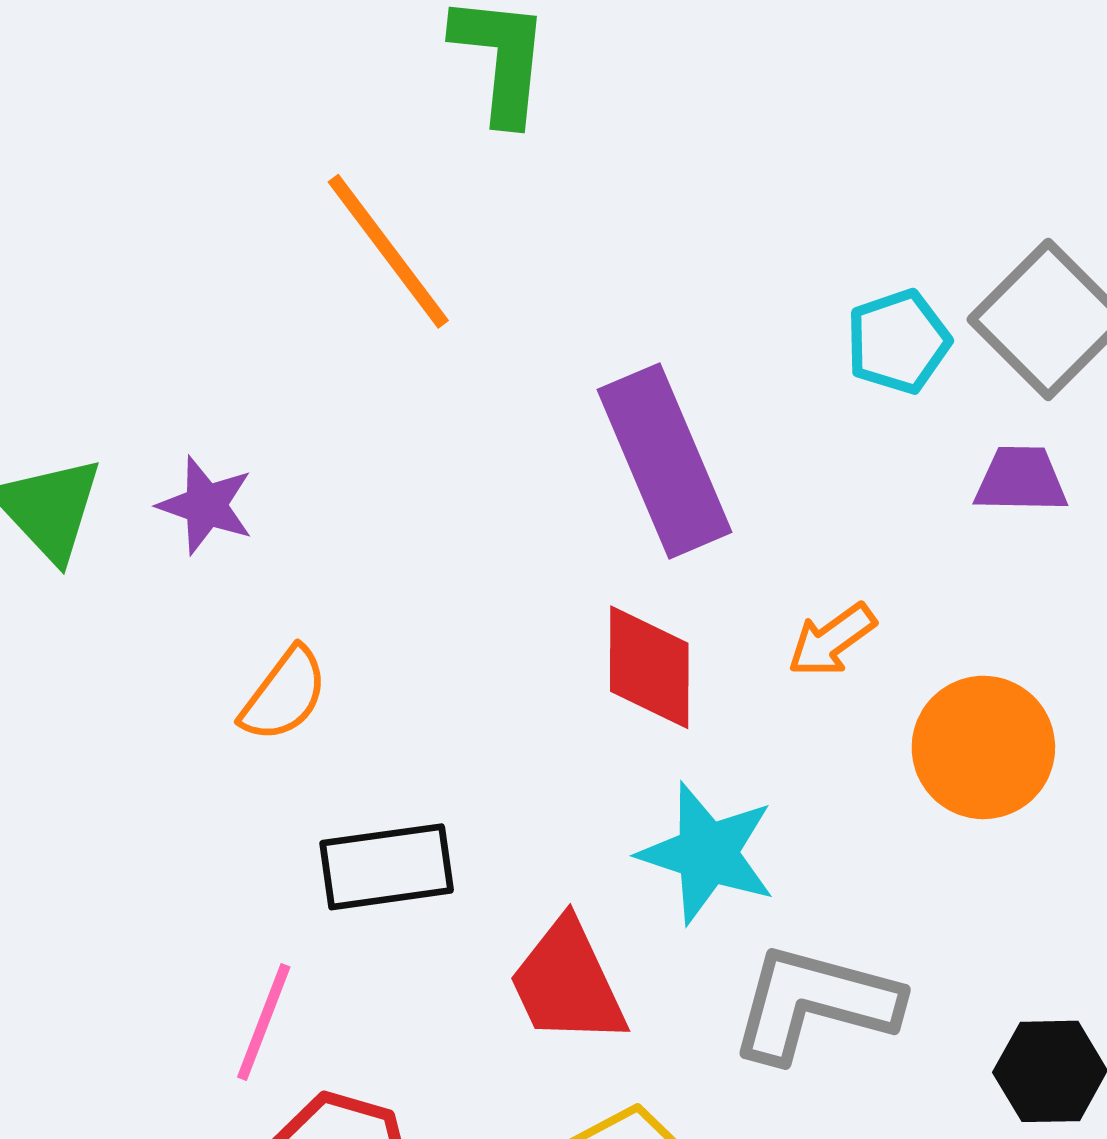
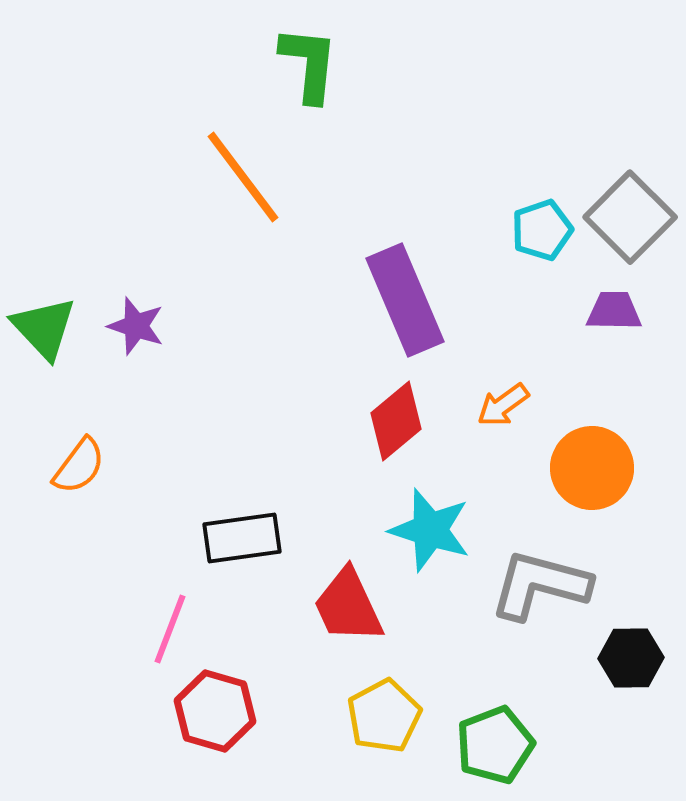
red diamond: (649, 667) -> (396, 421), turned 50
orange semicircle: (284, 695) -> (79, 466), moved
gray L-shape: (815, 1003) -> (540, 585), moved

